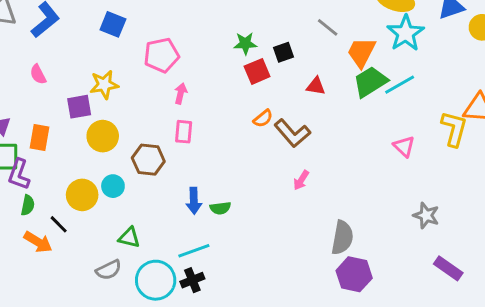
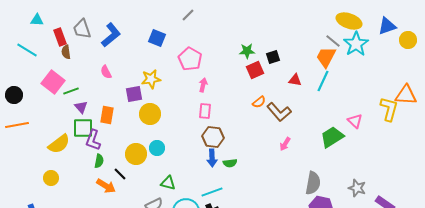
gray line: (328, 27) -> (333, 41), moved
pink pentagon: (161, 55) -> (190, 59), turned -30
green trapezoid: (370, 82) -> (332, 137), moved
cyan line: (400, 85) -> (323, 81), moved, turned -35
brown hexagon: (148, 160) -> (213, 137), moved
gray star: (426, 215) -> (357, 188), moved

